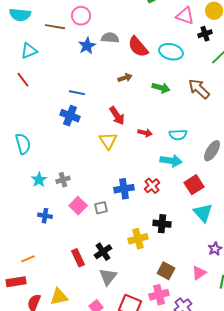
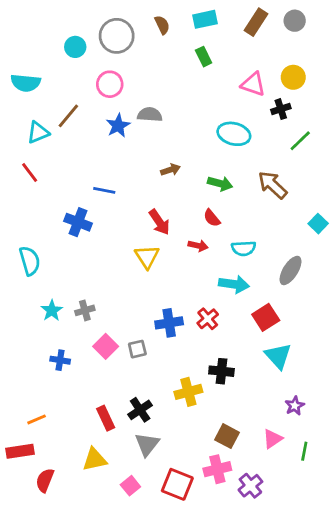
brown line: (55, 27) -> (68, 116), moved, turned -60
red semicircle: (138, 47) -> (212, 218), moved, size x0.6
blue cross: (70, 116) -> (78, 222), moved
yellow triangle: (59, 297) -> (95, 460), moved

